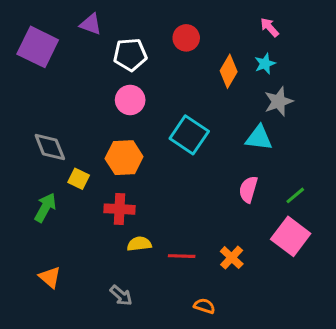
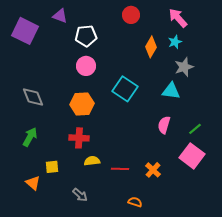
pink arrow: (270, 27) -> (178, 18), size x1.5
red circle: (186, 38) -> (131, 15), moved
yellow square: (79, 179) -> (52, 167), moved, turned -32

